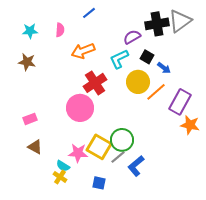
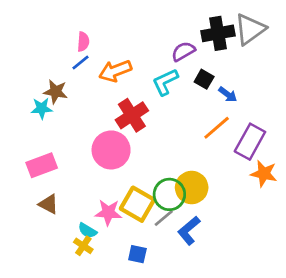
blue line: (89, 13) -> (81, 62), moved
cyan star: (30, 31) -> (42, 108), moved
brown star: (27, 62) -> (56, 92), moved
yellow circle: (138, 82) -> (192, 187), moved
pink rectangle: (30, 119) -> (42, 165), size x1.5

